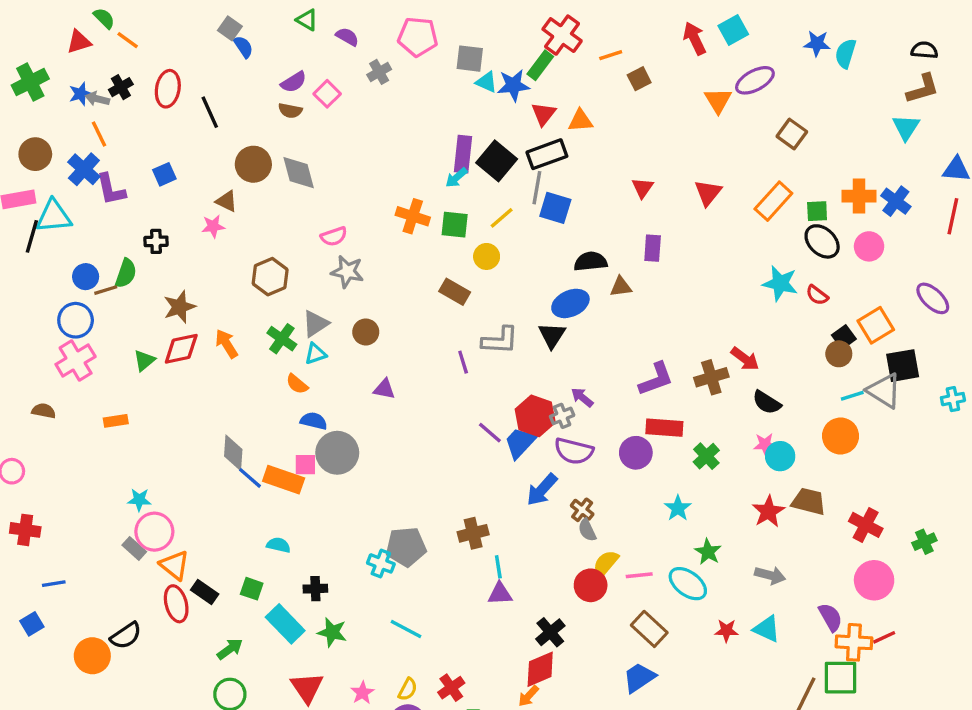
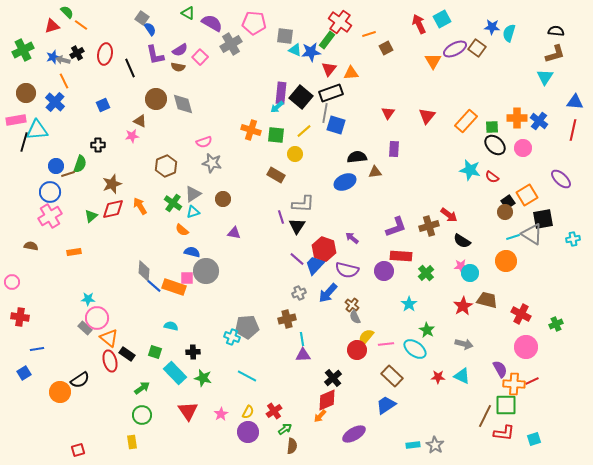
purple semicircle: (347, 37) -> (212, 23), size x1.5
gray cross: (379, 72) -> (231, 44), size x1.5
brown square: (792, 134) -> (477, 48), moved
purple L-shape: (111, 189) -> (155, 55), moved
black triangle: (552, 335) -> (297, 226), moved
gray cross: (562, 416) -> (299, 293), moved

